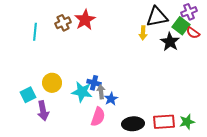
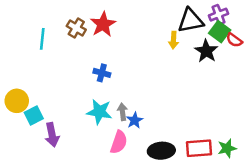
purple cross: (189, 12) -> (218, 15), moved
brown cross: (63, 23) -> (76, 28), turned -35
yellow circle: (52, 83) -> (17, 101), moved
blue cross: (94, 83) -> (102, 73), moved

